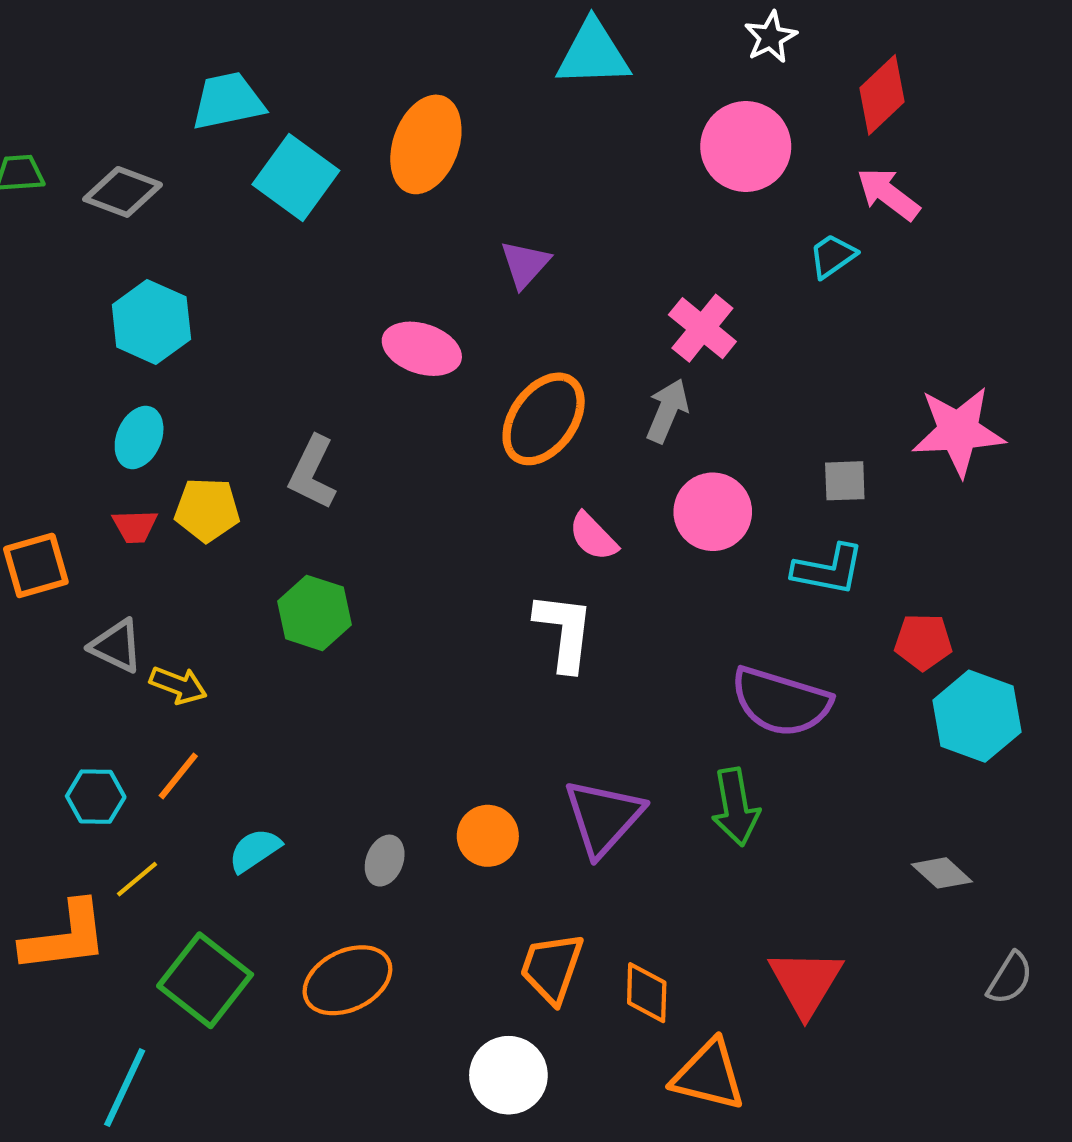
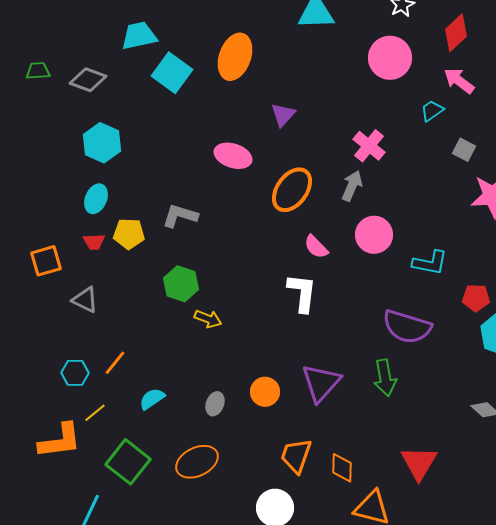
gray L-shape: (312, 473) -> (180, 216), turned 81
gray square: (845, 481) -> (464, 150), moved, turned 30
yellow arrow: (178, 685) -> (208, 319), moved

